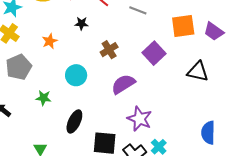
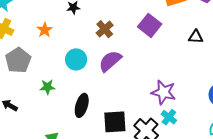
black triangle: (198, 72) -> (196, 37), size x0.7
purple semicircle: (123, 84) -> (110, 61), moved
purple star: (139, 119) -> (164, 92), moved

